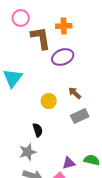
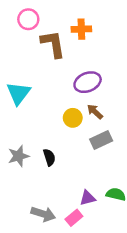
purple ellipse: (63, 57) -> (88, 82), moved
yellow circle: (49, 101) -> (73, 118), moved
gray star: (28, 152) -> (18, 156), moved

